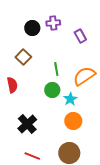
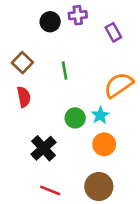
brown square: (23, 57) -> (22, 63), moved
green line: (56, 69) -> (65, 71), moved
green circle: (52, 90) -> (75, 118), moved

